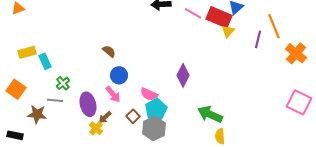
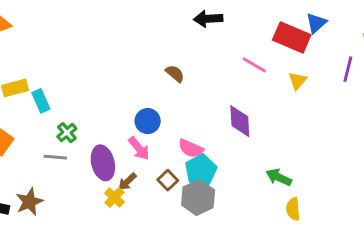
pink line: (193, 13) -> (254, 65), moved
yellow triangle: (228, 31) -> (297, 81), moved
brown semicircle: (109, 51) -> (175, 73), moved
purple diamond: (183, 75) -> (240, 121), turned -30
brown star: (37, 114) -> (29, 202), moved, turned -30
green arrow: (210, 114) -> (279, 177), size x0.7

